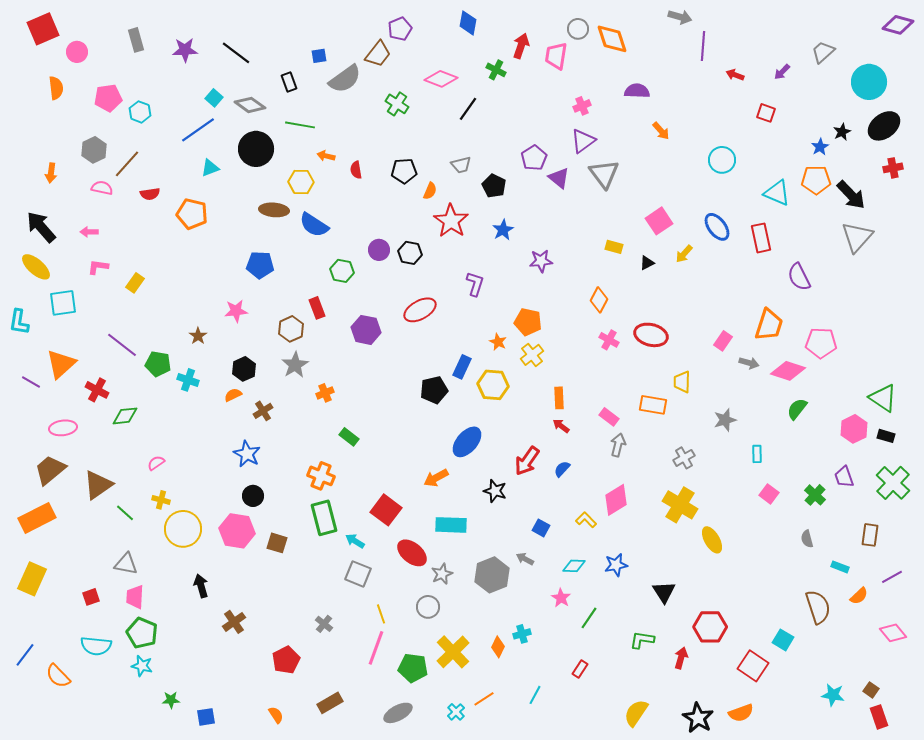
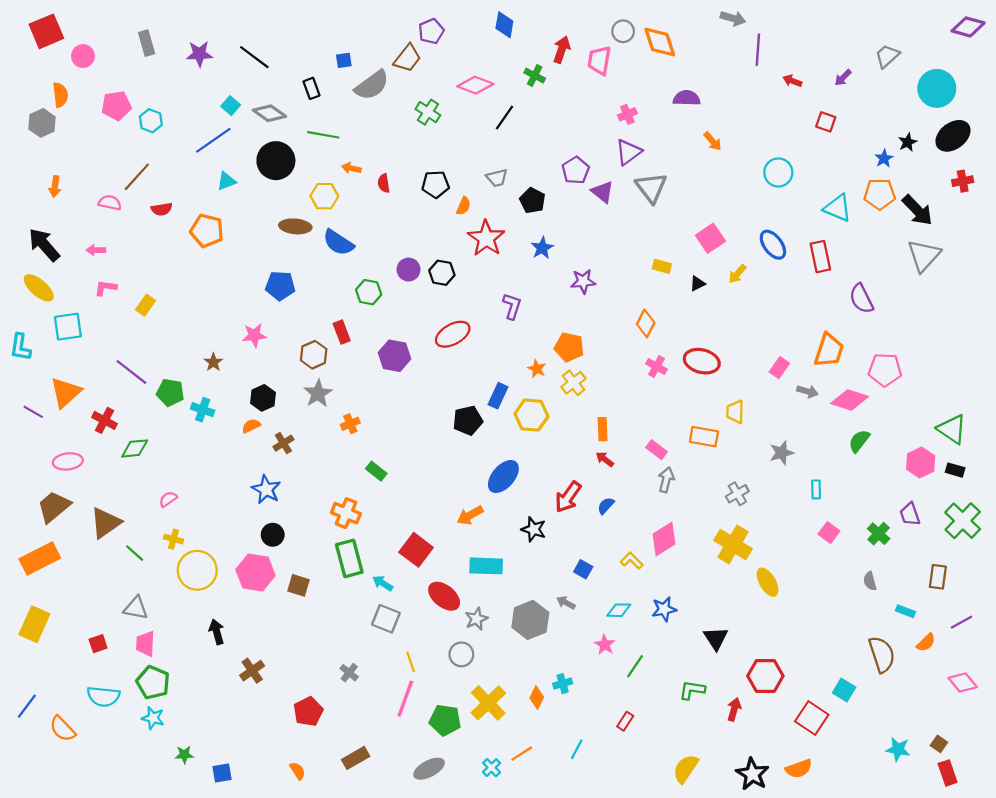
gray hexagon: (94, 150) -> (42, 123), moved

